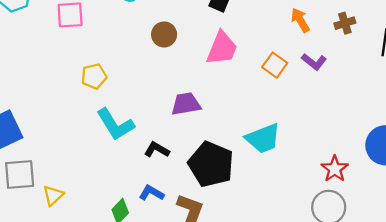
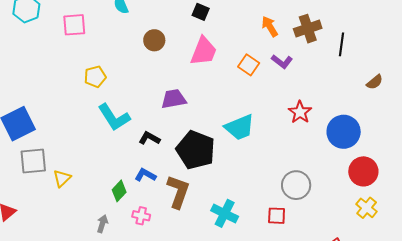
brown cross: (345, 23) -> (308, 29), size x1.5
red star: (335, 169) -> (300, 112), moved

